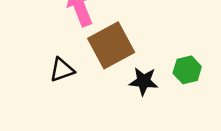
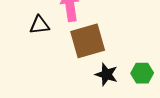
black triangle: (62, 70) -> (39, 25), moved

